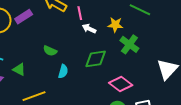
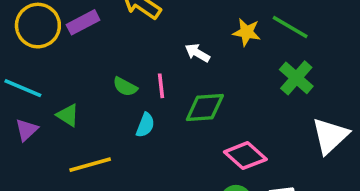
pink line: (80, 13) -> (161, 86), moved
yellow star: (115, 25) -> (247, 32), moved
green cross: (129, 44) -> (296, 78), moved

